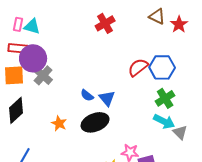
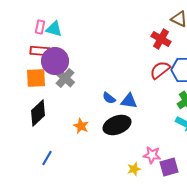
red cross: (105, 23) -> (161, 39), moved, turned -30
blue triangle: (107, 98) -> (129, 101), turned -42

